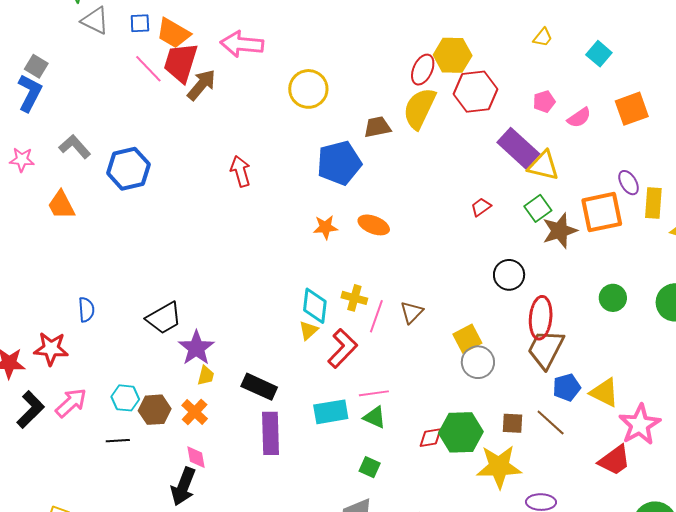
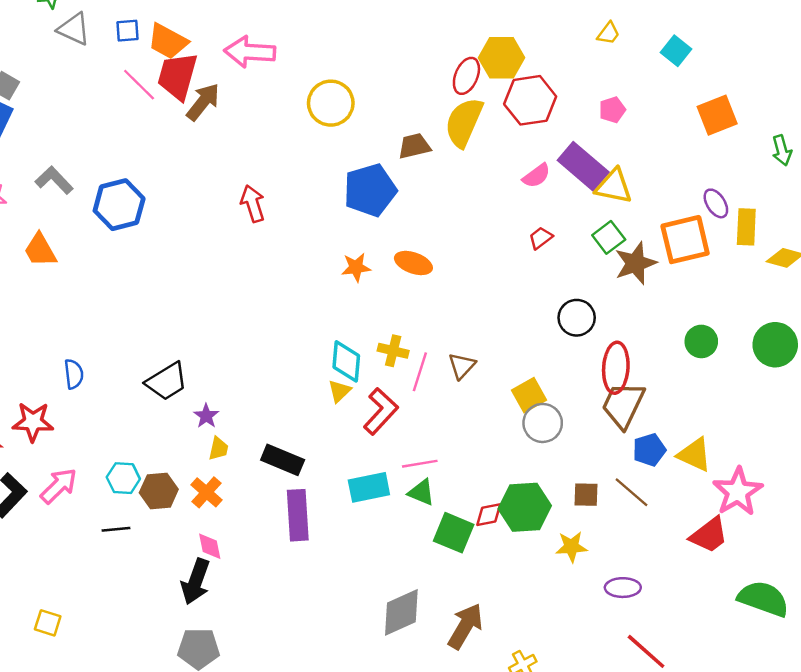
pink semicircle: (579, 118) -> (536, 176), moved
purple star: (196, 348) -> (206, 416), size x0.6
green square: (370, 467) -> (454, 533), moved, size x1.6
yellow star: (499, 467) -> (571, 547), size x0.6

